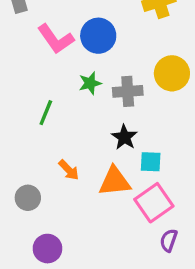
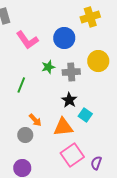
blue circle: (98, 36) -> (64, 38), moved
cyan square: (151, 162) -> (85, 115), turned 32
gray circle: (28, 198) -> (25, 135), moved
pink square: (154, 203) -> (72, 155), moved

